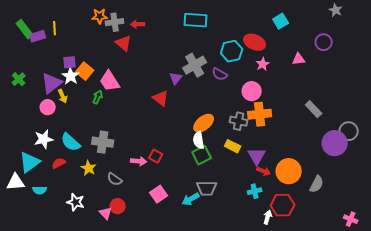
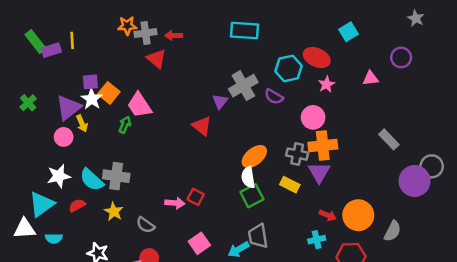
gray cross: (103, 142) -> (116, 176), moved
purple triangle: (257, 156) -> (319, 172), moved
gray trapezoid: (207, 188) -> (258, 236), turned 80

